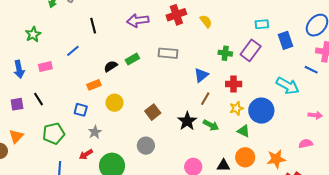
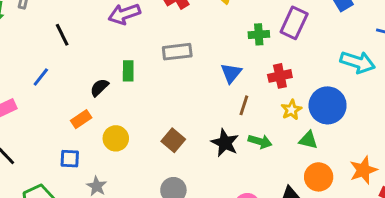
green rectangle: (132, 59) -> (128, 71), turned -48

